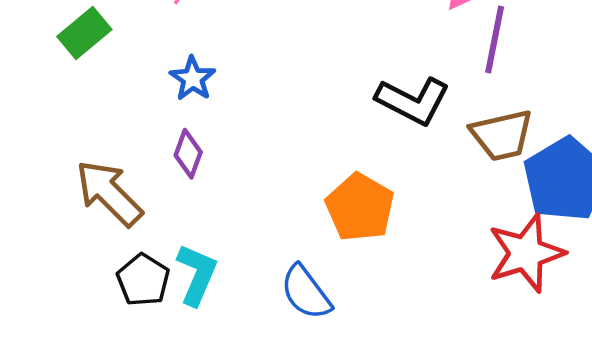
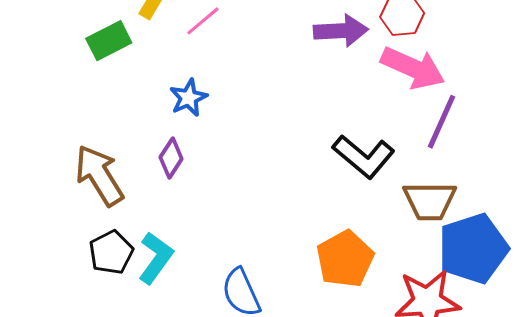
orange pentagon: (360, 207) -> (345, 259), moved

